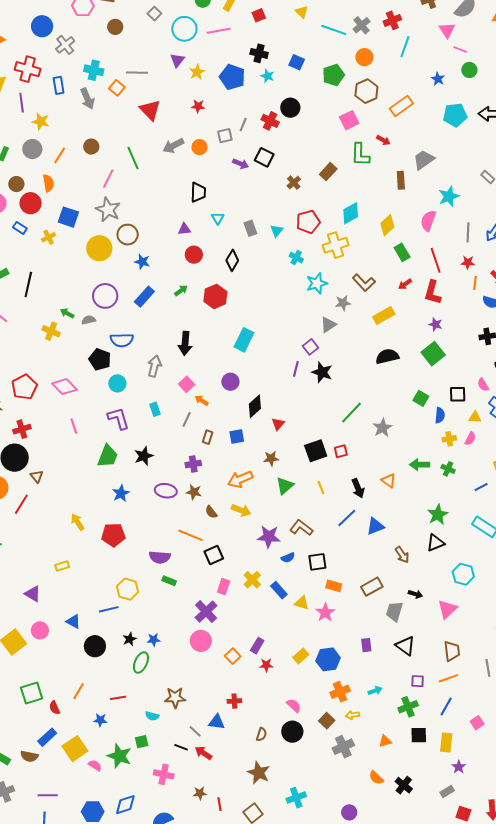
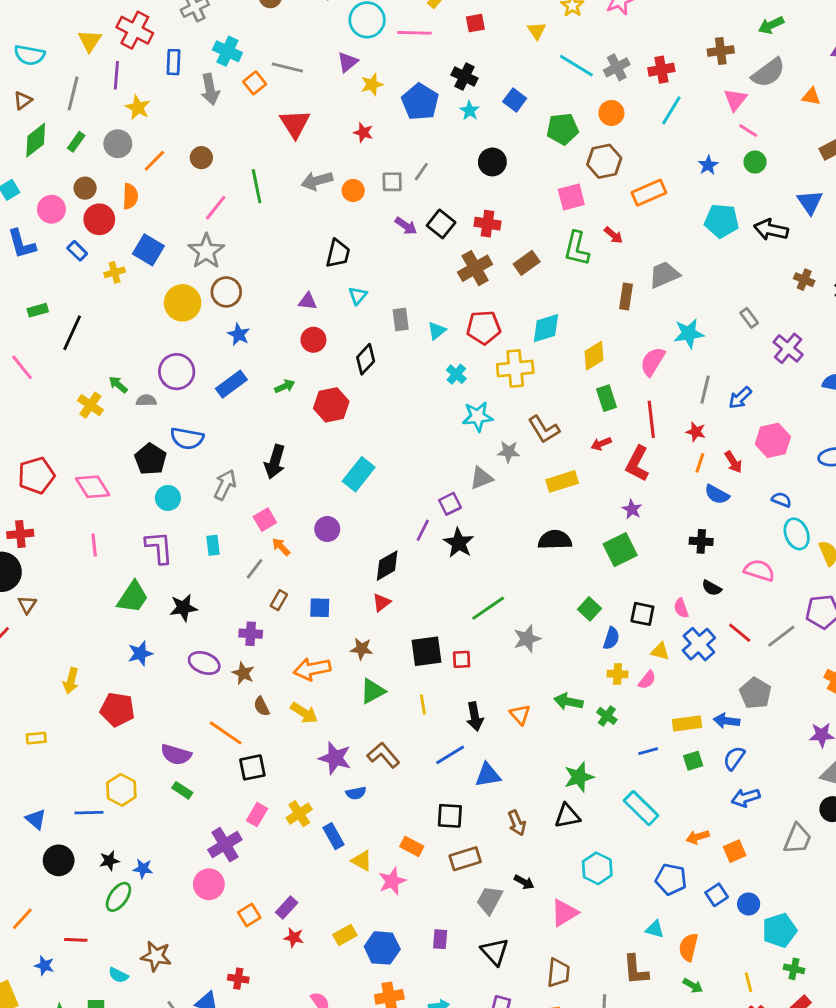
red cross: (270, 121) -> (488, 224), moved, turned -30
brown cross: (294, 183) -> (475, 268), size x1.6
black diamond: (255, 406) -> (387, 566), moved
yellow arrow: (78, 522) -> (71, 681), turned -144
black square: (317, 562) -> (450, 816), moved

